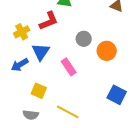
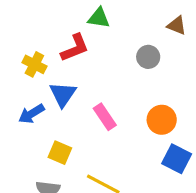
yellow cross: (22, 32) -> (34, 64), turned -35
gray circle: (84, 39) -> (148, 57), moved
orange circle: (107, 51) -> (162, 120), moved

